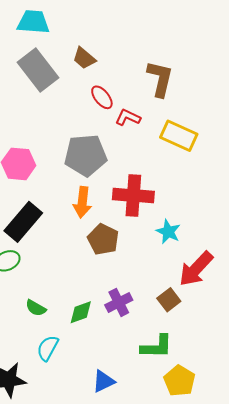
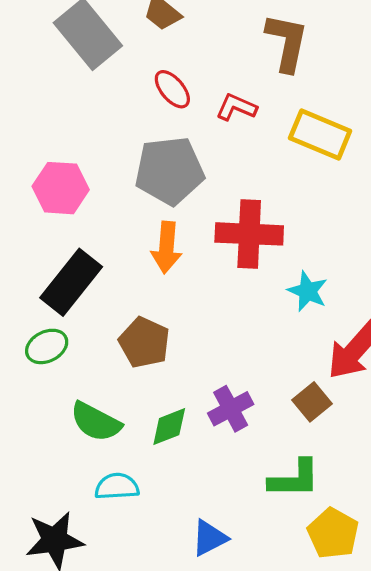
red ellipse: (102, 97) -> (172, 89), moved
brown pentagon: (103, 239) -> (144, 342), moved
green semicircle: (36, 308) -> (96, 422), size x1.5
cyan semicircle: (48, 348) -> (117, 486), turned 60

